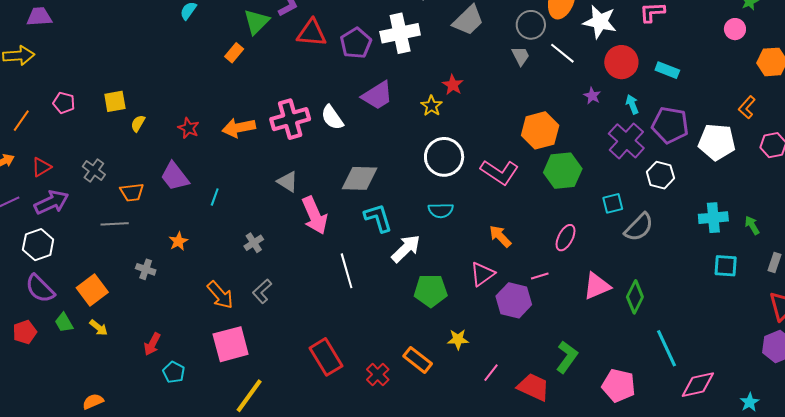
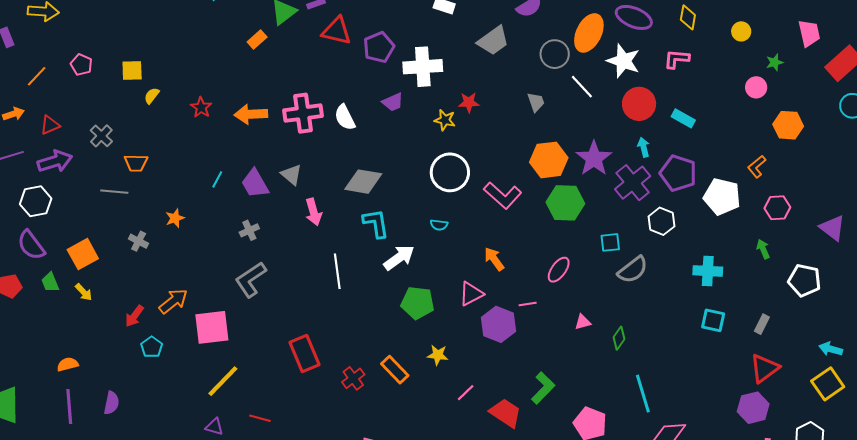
white cross: (400, 33) -> (423, 67), moved
gray trapezoid: (521, 56) -> (536, 102), moved
red star: (453, 85) -> (469, 102), turned 30
purple trapezoid: (377, 95) -> (393, 102), size x0.7
purple star: (592, 96) -> (594, 158), moved, size x2.0
yellow star: (432, 106) -> (445, 120), turned -30
purple trapezoid: (175, 176) -> (255, 184), moved
cyan semicircle: (441, 210) -> (439, 225), size x0.7
pink arrow: (315, 215) -> (313, 212), size x0.7
green arrow: (752, 225) -> (763, 249), moved
pink triangle: (597, 286) -> (583, 322), size x0.6
gray L-shape: (262, 291) -> (251, 279), size x1.5
orange arrow: (220, 295) -> (173, 301), moved, turned -96
green diamond: (635, 297) -> (619, 338), size x0.7

